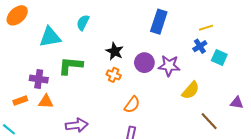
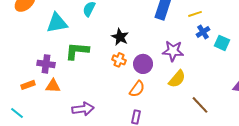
yellow line: (206, 28) -> (195, 14), moved
purple circle: (144, 63) -> (143, 64), moved
yellow semicircle: (191, 90) -> (177, 79), moved
brown line: (209, 121) -> (200, 105), moved

